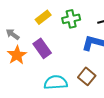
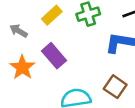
gray arrow: (13, 34) -> (19, 31), moved

